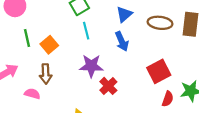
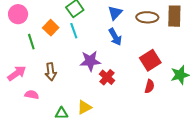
cyan line: (86, 31) -> (74, 31), moved
orange square: (49, 45) -> (51, 28), moved
pink semicircle: (32, 94) -> (32, 95), moved
red semicircle: (168, 99) -> (149, 86), moved

